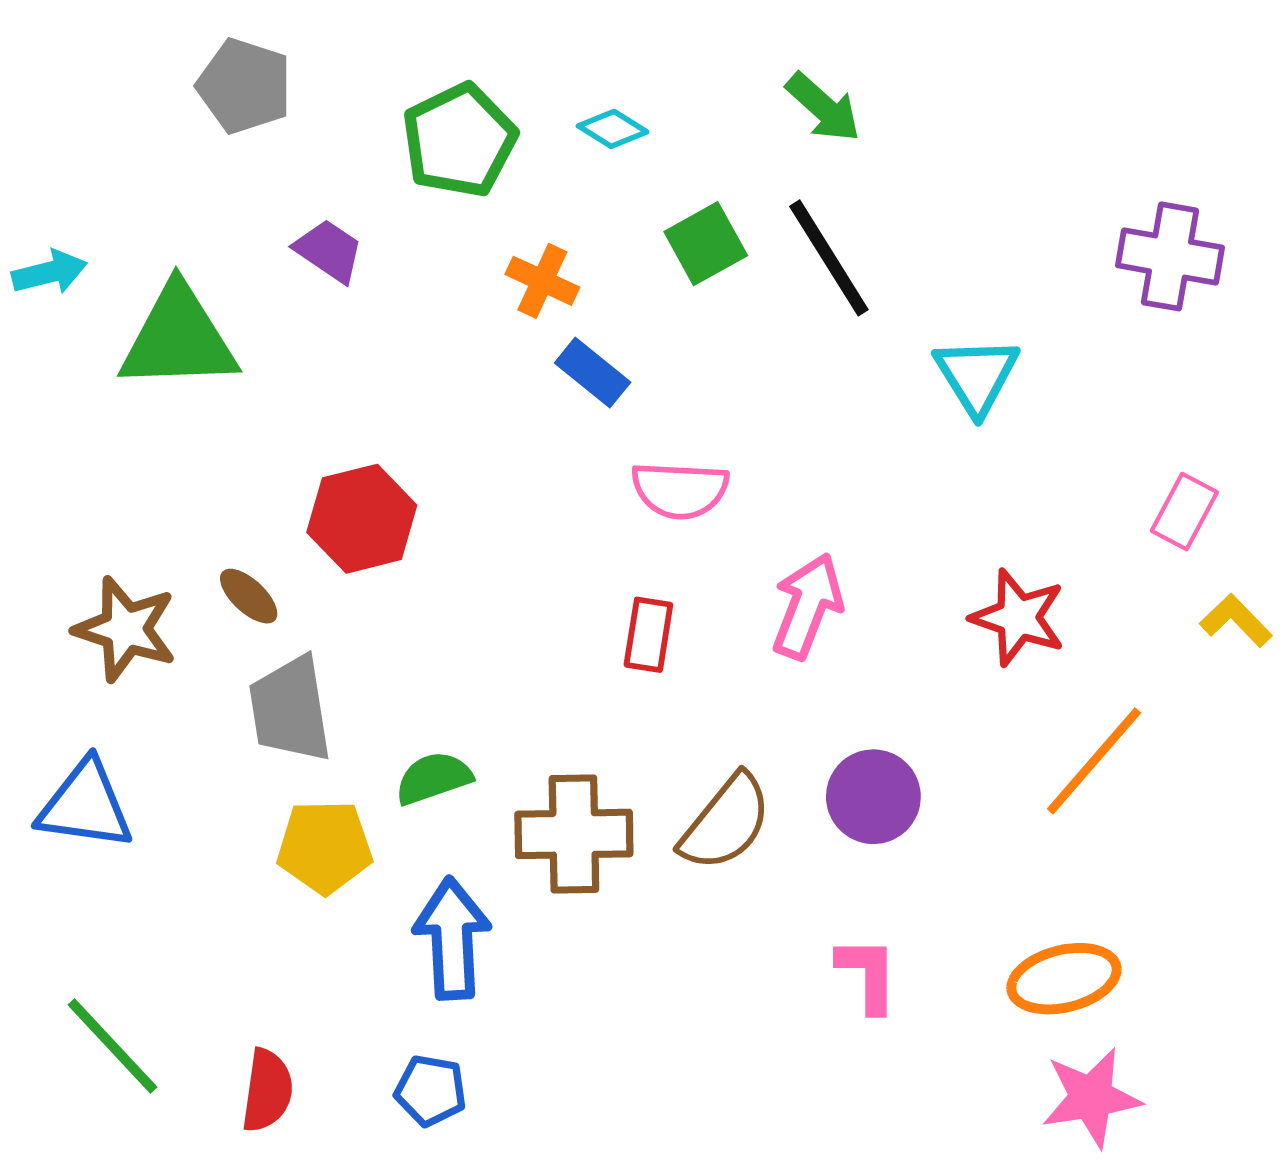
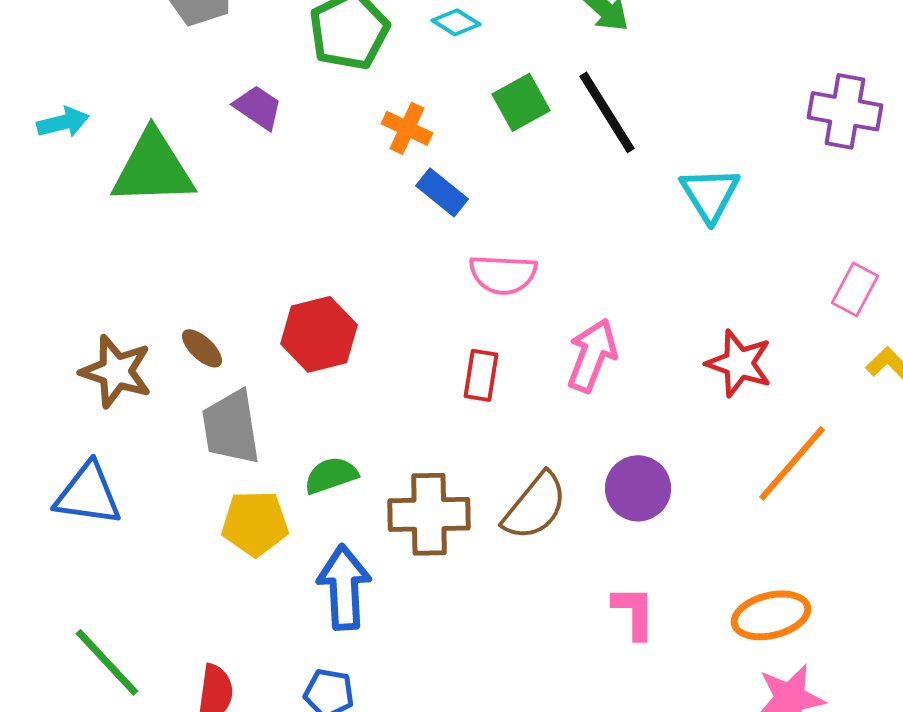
red hexagon: (362, 519) -> (319, 334), moved

